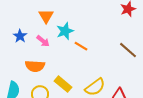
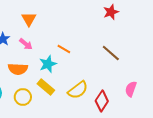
cyan star: (65, 31) -> (48, 64), moved

